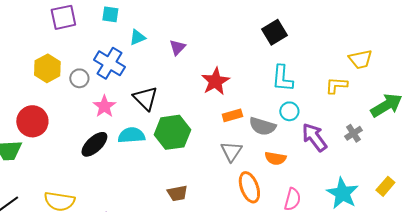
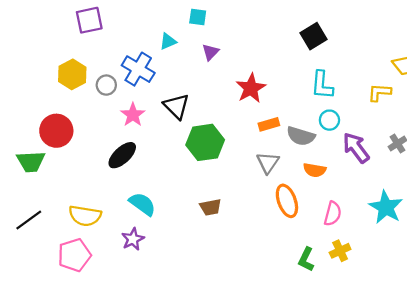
cyan square: (110, 14) -> (198, 17), moved
cyan semicircle: (131, 135) -> (142, 204), moved, turned 40

